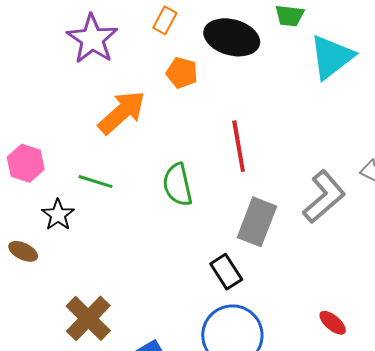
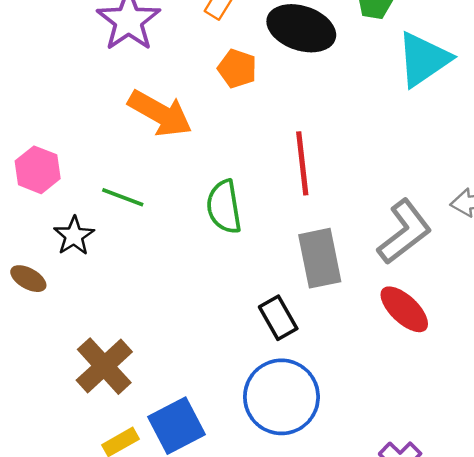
orange arrow: (122, 112) -> (160, 113), turned 68
gray rectangle: (257, 222) -> (320, 258), turned -36
red ellipse: (333, 323) -> (404, 309), moved, size x1.5

